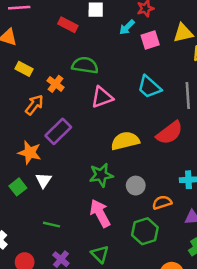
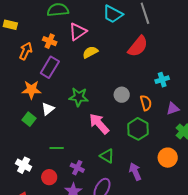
orange cross: (55, 84) -> (50, 41), moved
yellow semicircle: (125, 141) -> (90, 52), moved, size x0.7
green star: (101, 175) -> (79, 97), moved, turned 30
white triangle: (43, 180) -> (48, 109), turned 32
orange semicircle: (162, 202) -> (146, 103), turned 105
green line: (52, 225) -> (57, 148), moved

